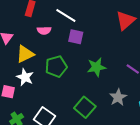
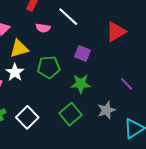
red triangle: (126, 20) -> (116, 32), moved
purple square: (76, 37) -> (82, 54), moved
green star: (96, 67) -> (81, 84), moved

